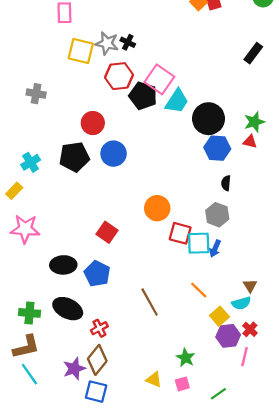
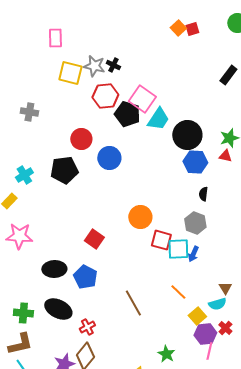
blue circle: (114, 154) -> (109, 158), moved
pink line: (245, 357) -> (209, 351), moved

